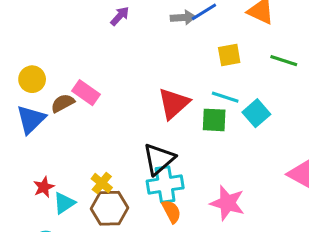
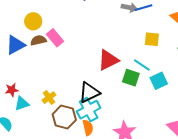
yellow circle: (32, 79) -> (33, 21), moved
cyan cross: (165, 184) -> (89, 110), turned -35
brown hexagon: (109, 208) -> (64, 117), moved

